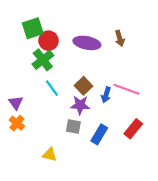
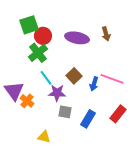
purple triangle: (16, 103) -> (14, 91), size x1.5
purple star: (80, 105) -> (57, 93), moved
orange cross: (17, 123) -> (27, 101), moved

